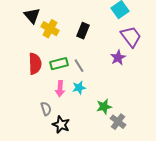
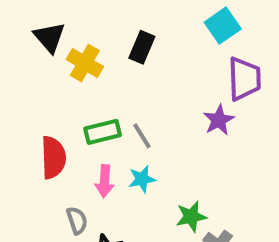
black rectangle: (83, 31) -> (142, 47), moved
purple trapezoid: (131, 37) -> (244, 79), turned 35
red semicircle: (35, 64) -> (53, 157), moved

